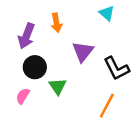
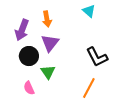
purple triangle: (83, 52) -> (50, 43), moved
pink semicircle: (23, 96) -> (29, 88), moved, turned -56

